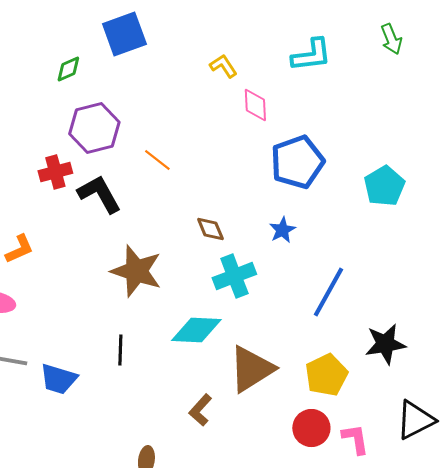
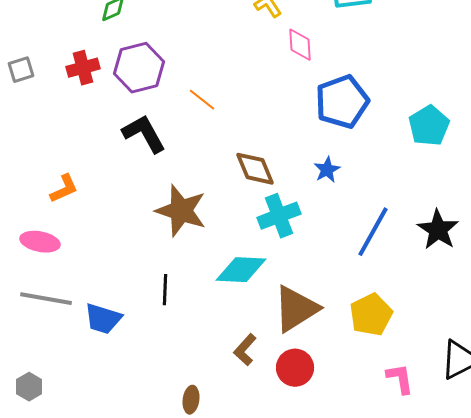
red cross: (55, 172) -> (83, 68), moved
brown diamond: (210, 229) -> (255, 169), size x1.4
black star: (385, 344) -> (438, 230), moved, turned -30
red circle: (311, 428) -> (295, 368), moved

